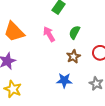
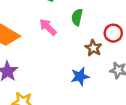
brown star: (73, 56) -> (93, 48), moved

